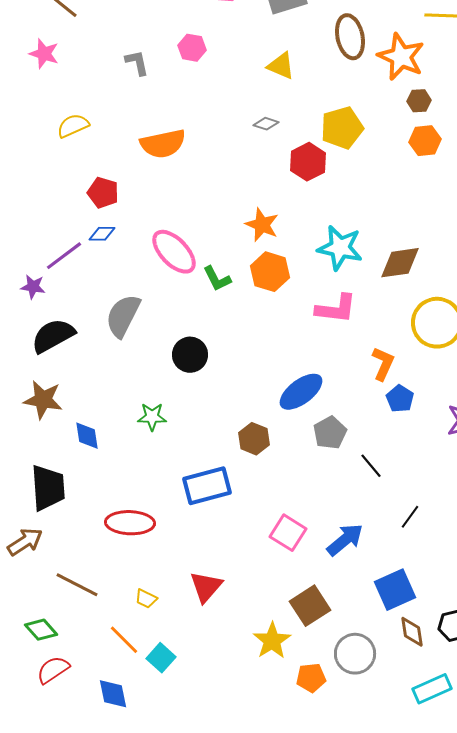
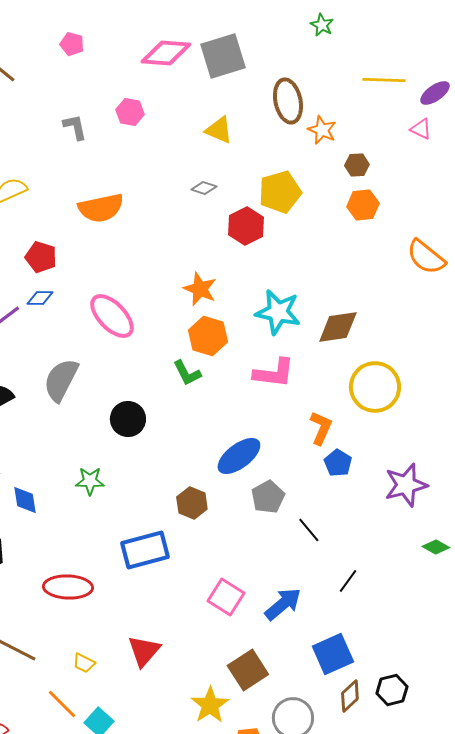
orange star: (401, 57) -> (322, 130), moved, size x0.6
green L-shape: (217, 279) -> (187, 373), moved
brown diamond: (412, 632) -> (350, 696), turned 56

